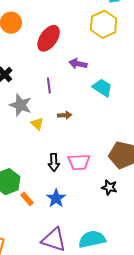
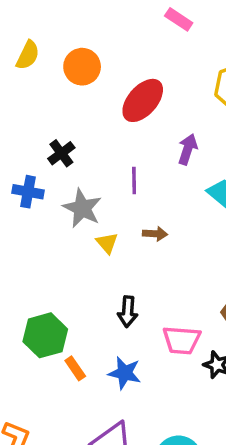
purple arrow: (78, 64) -> (188, 149), turned 90
pink trapezoid: (79, 162) -> (182, 340), moved
blue star: (56, 198) -> (125, 373), turned -30

